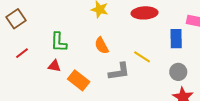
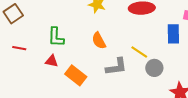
red line: (22, 53) -> (19, 48), turned 48
gray circle: (178, 72) -> (154, 68), moved

